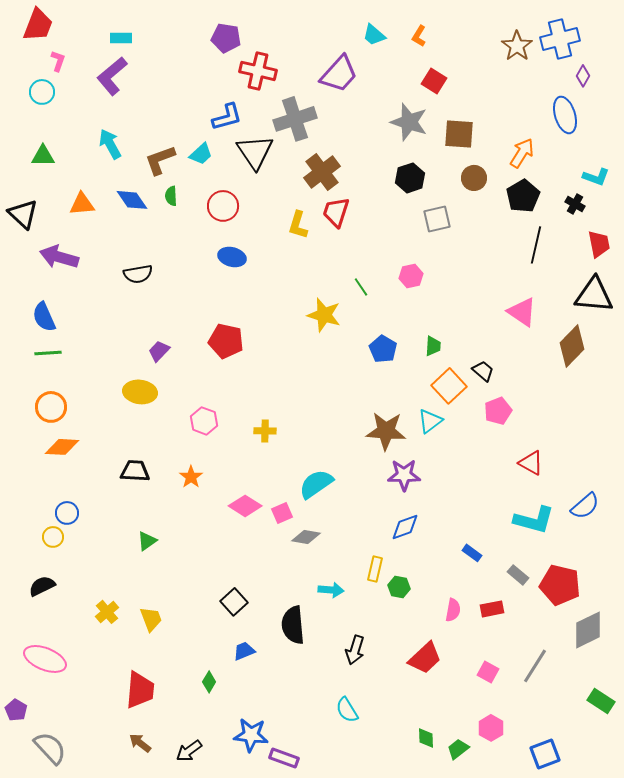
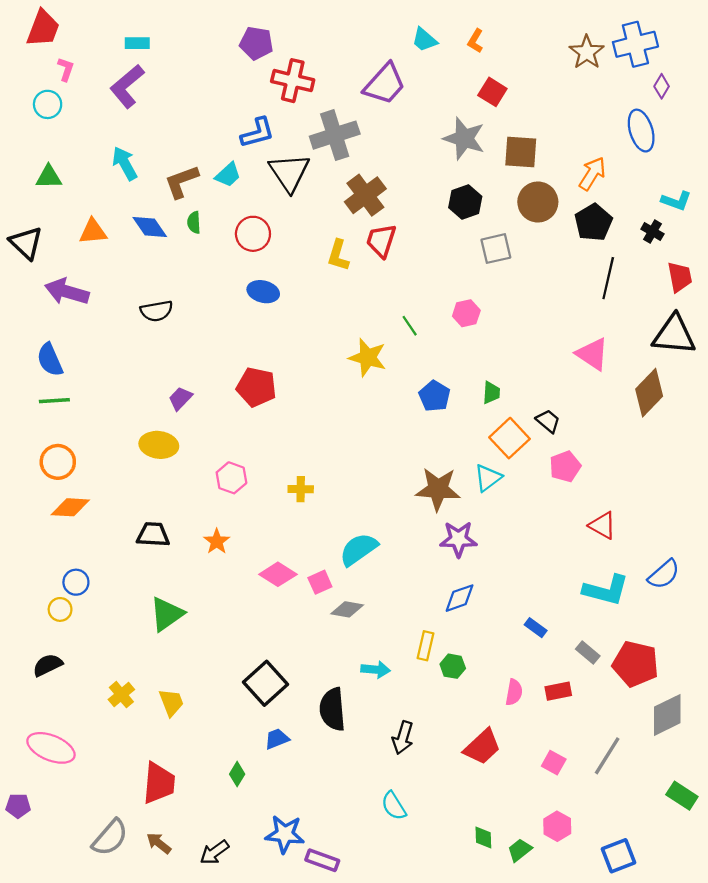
brown circle: (474, 178) -> (538, 202), size x1.4
green triangle: (147, 541) -> (167, 614), size x1.6
black square: (234, 602) -> (265, 683), size x1.4
purple pentagon: (16, 710) -> (18, 806), turned -30
gray semicircle: (50, 748) -> (110, 838), moved, turned 84

